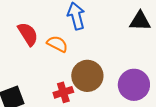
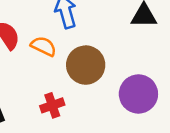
brown circle: (87, 76) -> (86, 65), moved

